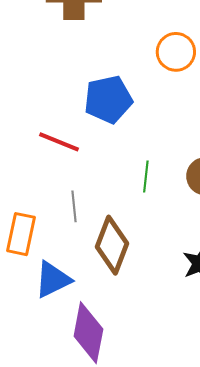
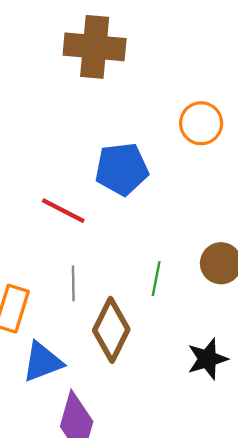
green line: (146, 176) -> (156, 279), moved

